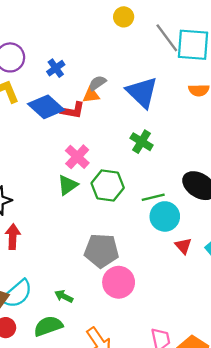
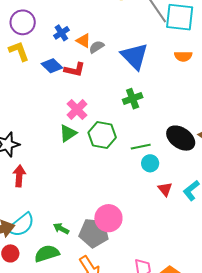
orange triangle: (91, 95) -> (83, 41), moved, turned 35
blue diamond: (46, 107) -> (52, 66), size x0.7
green cross: (142, 142) -> (133, 99), turned 36
cyan circle: (165, 216) -> (150, 163), size x0.7
gray pentagon: (102, 251) -> (94, 233), moved

